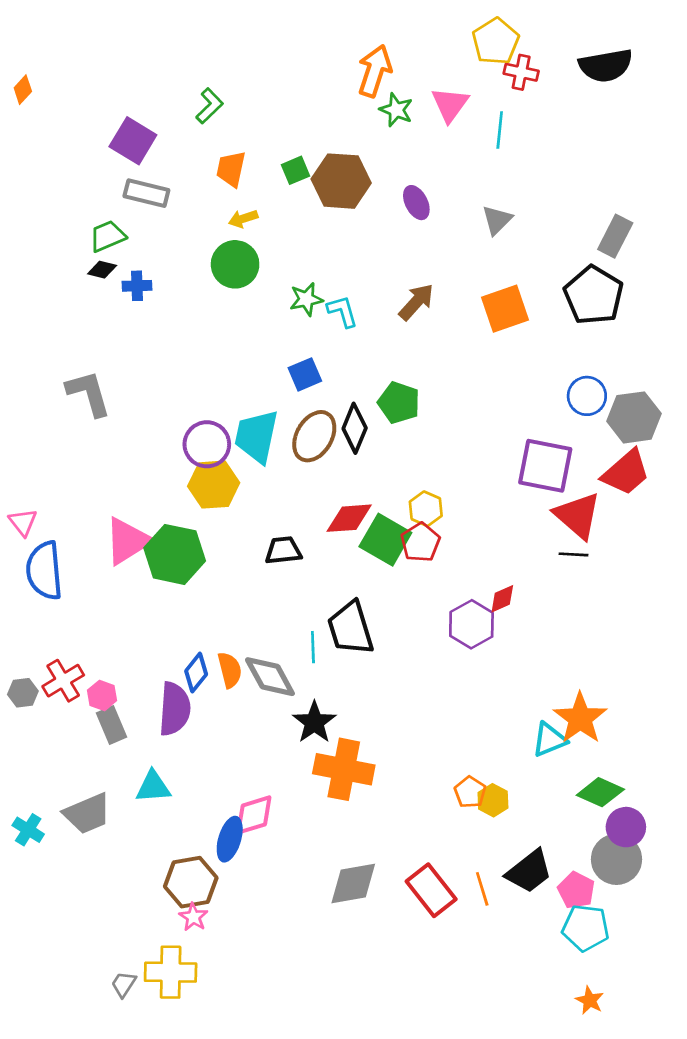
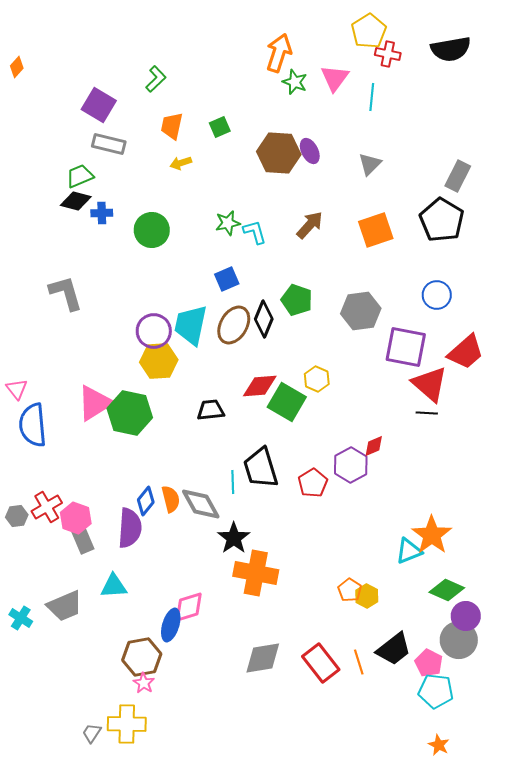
brown hexagon: (341, 181) -> (279, 153), moved
green circle: (235, 264) -> (152, 230), moved
black diamond: (102, 270) -> (76, 201), size x1.4
gray hexagon: (634, 417) -> (361, 311), moved
red pentagon: (420, 542) -> (313, 483), moved
pink hexagon: (102, 695) -> (76, 518), size x1.4

